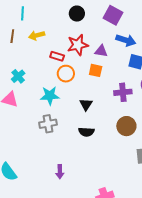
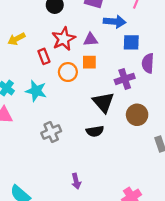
red rectangle: (57, 56) -> (44, 56), turned 64
orange circle: (66, 74) -> (68, 72), moved
cyan star: (50, 96) -> (36, 91), moved, turned 30
black triangle: (86, 105) -> (103, 102), moved, size x1.5

